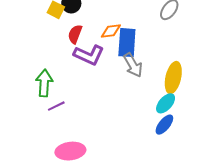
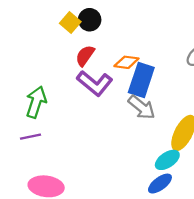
gray arrow: (133, 65) -> (142, 107), turned -35
purple line: (56, 106) -> (31, 137), moved

